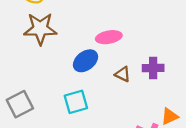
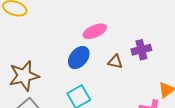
brown star: (40, 29) -> (24, 76), moved

